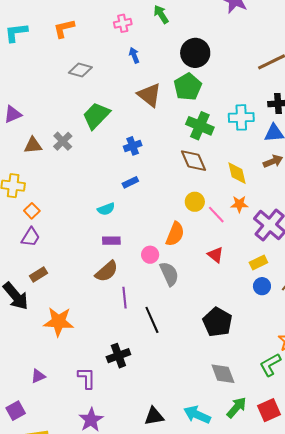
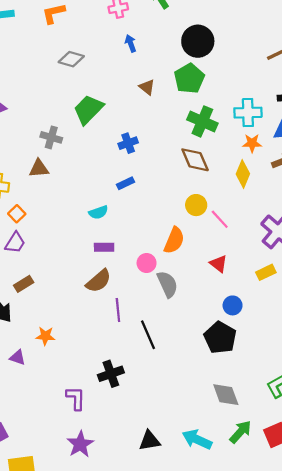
brown triangle: (149, 95) -> (147, 87), size x0.6
gray cross: (63, 141) -> (51, 137), turned -30
brown triangle: (33, 145) -> (39, 168), moved
yellow diamond: (237, 173) -> (243, 174), turned 35
orange star: (239, 204) -> (252, 143), moved
blue circle: (262, 286) -> (233, 305), moved
orange star: (59, 322) -> (45, 336), size x0.6
purple triangle: (38, 376) -> (18, 357), moved, turned 42

